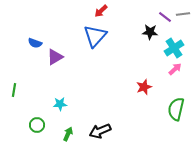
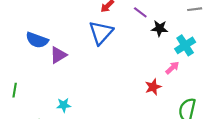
purple line: (165, 17) -> (140, 12), moved
blue semicircle: (35, 43) -> (37, 40), size x1.5
pink arrow: (175, 69) -> (172, 68), moved

